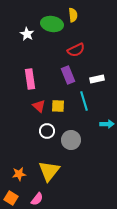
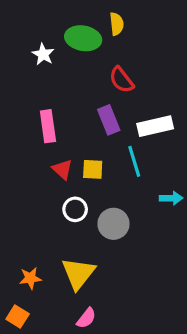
red semicircle: (76, 50) -> (121, 80), turned 78
white rectangle: (97, 79) -> (155, 126), size x1.5
pink semicircle: (37, 199) -> (86, 318), moved

